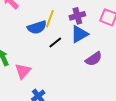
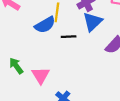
black line: (55, 42) -> (69, 37), turned 48

